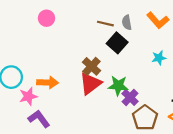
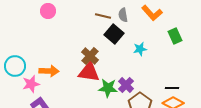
cyan star: (159, 58) -> (140, 49), moved
red triangle: (90, 84) -> (89, 72), turned 45
green star: (118, 86) -> (108, 88), moved

